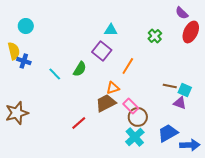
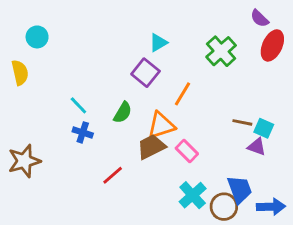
cyan triangle: (111, 30) -> (158, 43), turned -32
green cross: (155, 36) -> (221, 51), size x1.5
blue cross: (24, 61) -> (83, 132), moved
green semicircle: (80, 69) -> (123, 112), moved
orange triangle: (113, 88) -> (161, 125), size x1.5
brown circle: (138, 117) -> (224, 207), moved
blue trapezoid: (168, 133) -> (240, 190), turned 100

